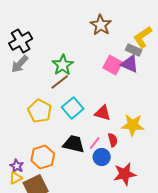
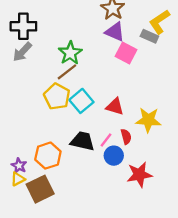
black cross: (21, 41) -> (23, 26), turned 30
purple triangle: (130, 64) -> (115, 32), moved
yellow pentagon: (40, 111) -> (57, 96), moved

